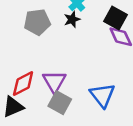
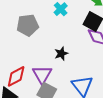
black star: (72, 19) -> (61, 54), moved

